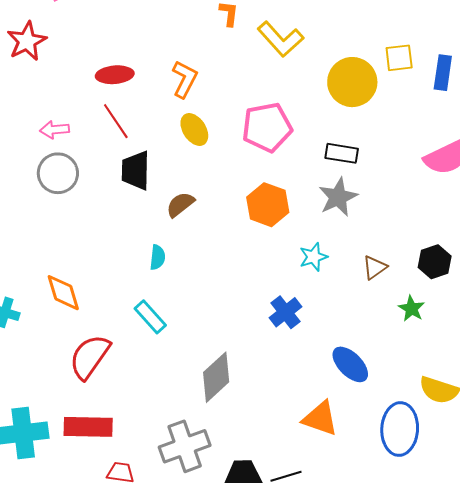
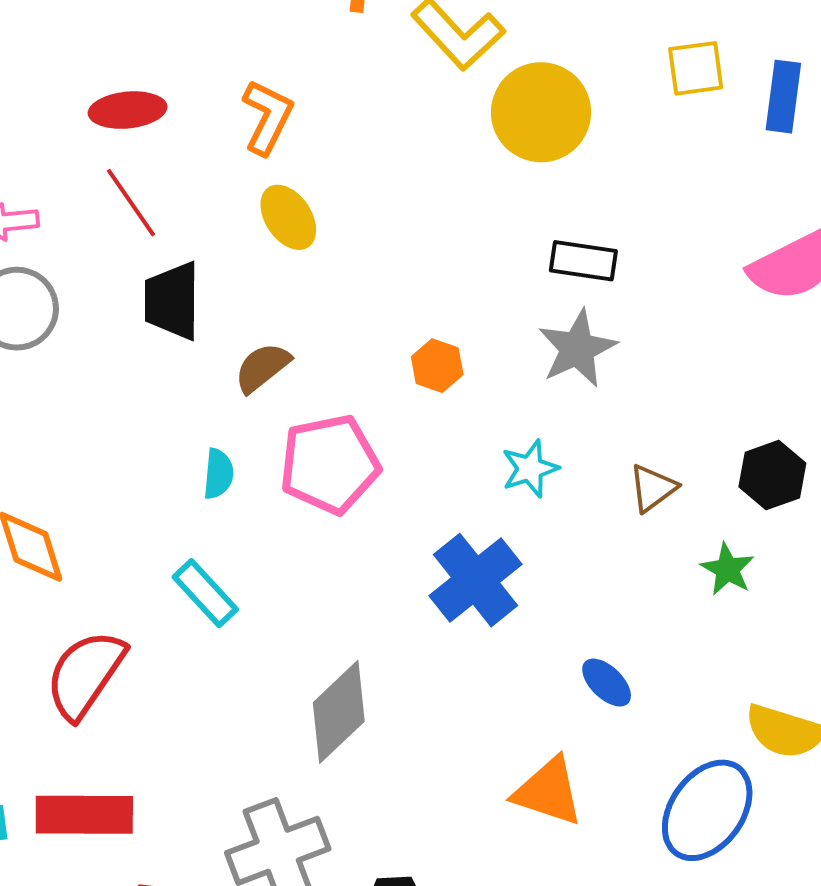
yellow circle: (352, 82) -> (541, 112), moved
pink pentagon: (267, 127) -> (330, 464), moved
orange hexagon: (268, 205) -> (437, 366), size x0.6
blue cross: (285, 312) -> (476, 580), size x1.4
blue ellipse: (350, 364) -> (607, 683), size x0.7
blue ellipse: (400, 429) -> (707, 810), turned 33

